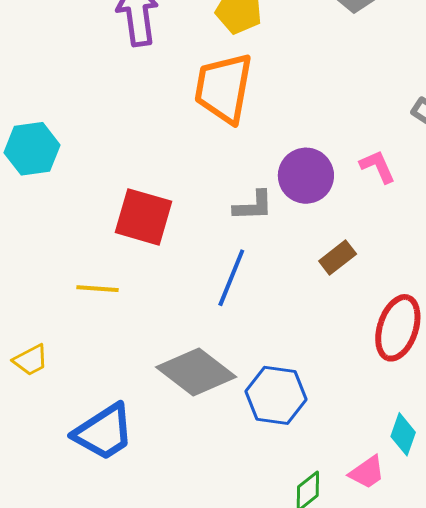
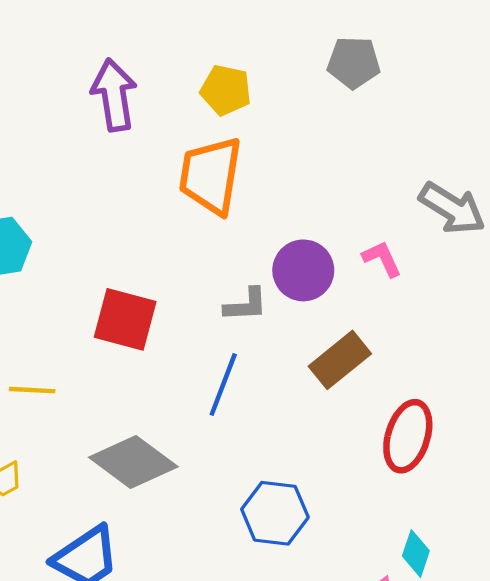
brown rectangle: (338, 257) -> (340, 360), size x1.5
yellow line: (98, 289) -> (32, 390), moved
gray diamond: (196, 372) -> (133, 462), moved

